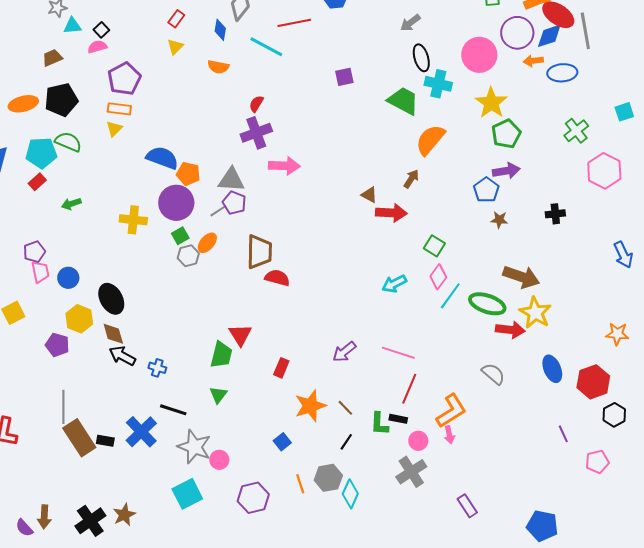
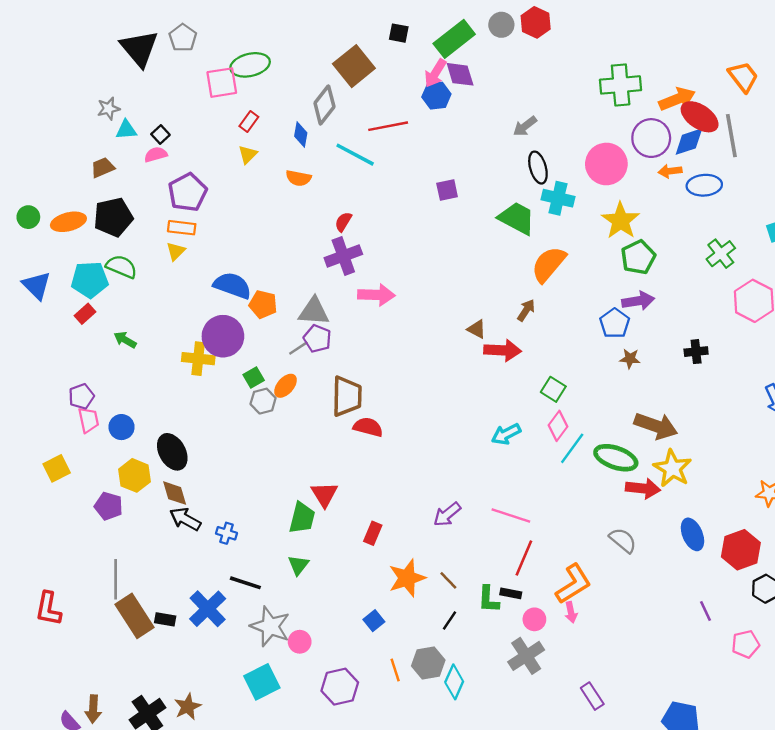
purple circle: (176, 203) -> (223, 336), moved
green arrow: (71, 204) -> (125, 340), turned 48

